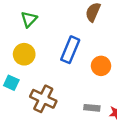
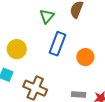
green triangle: (29, 19) -> (47, 16), moved

